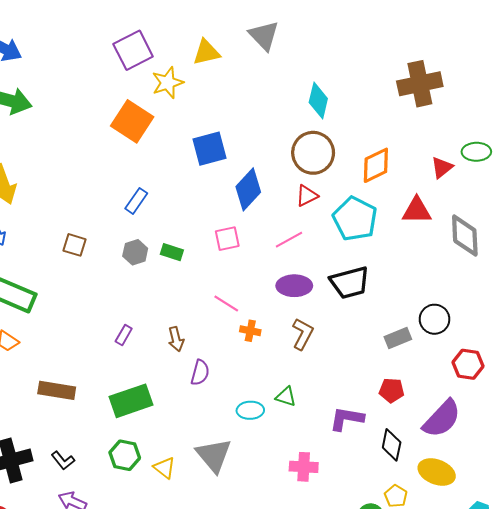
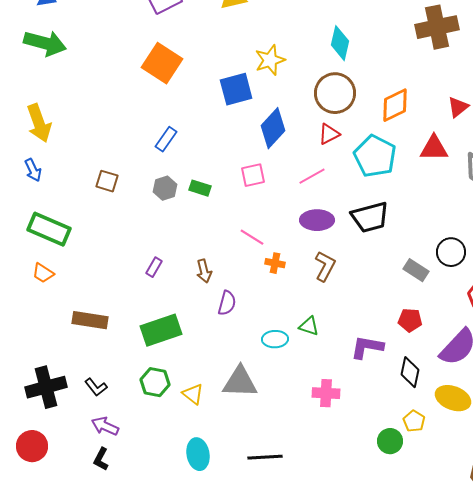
yellow star: (168, 83) -> (270, 60), moved
gray rectangle: (398, 338) -> (416, 270), turned 55
gray triangle: (214, 455) -> (240, 382), turned -48

